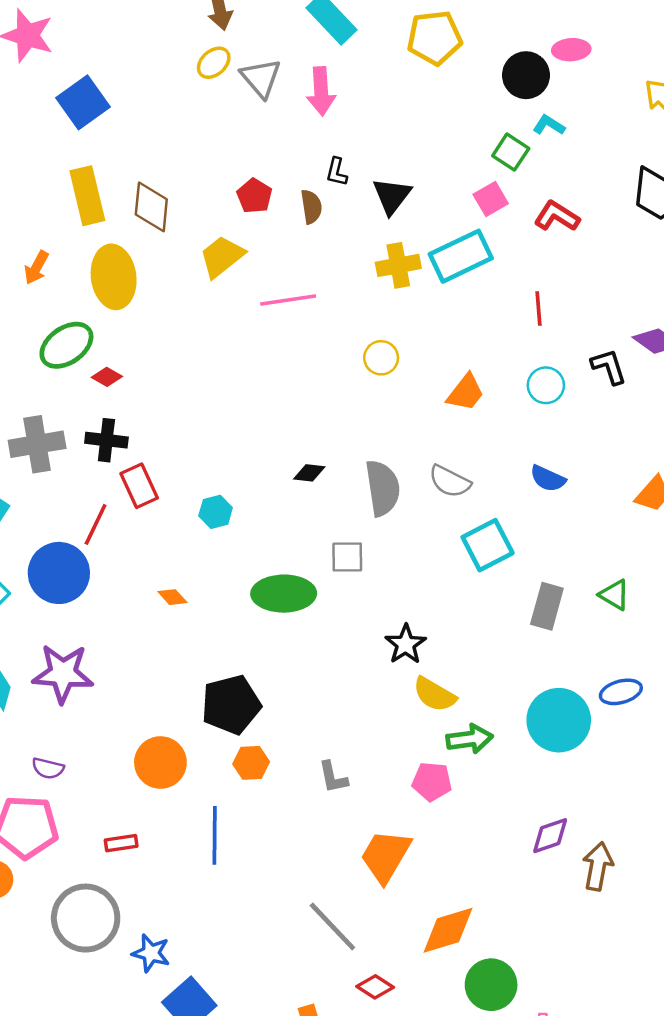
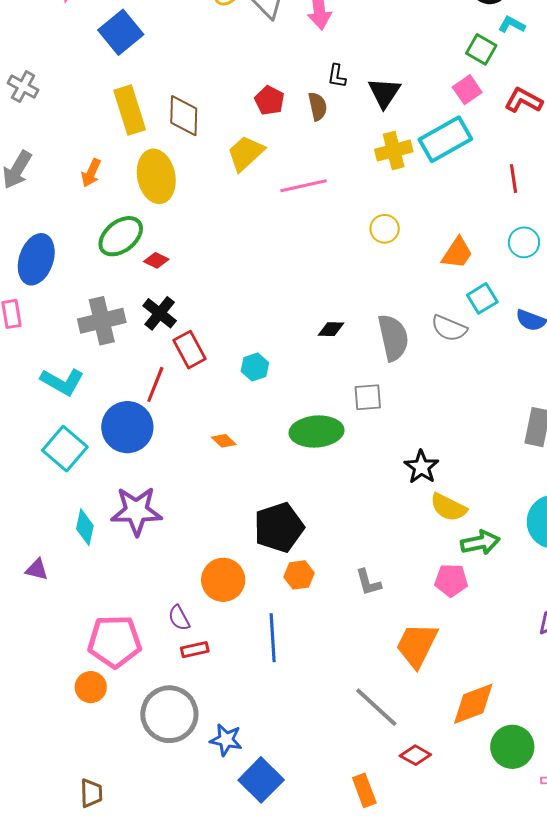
black cross: (106, 440) -> (160, 313), turned 36
cyan square: (488, 545) -> (482, 298), moved, size x0.7
purple semicircle: (48, 768) -> (179, 618), moved, turned 52

